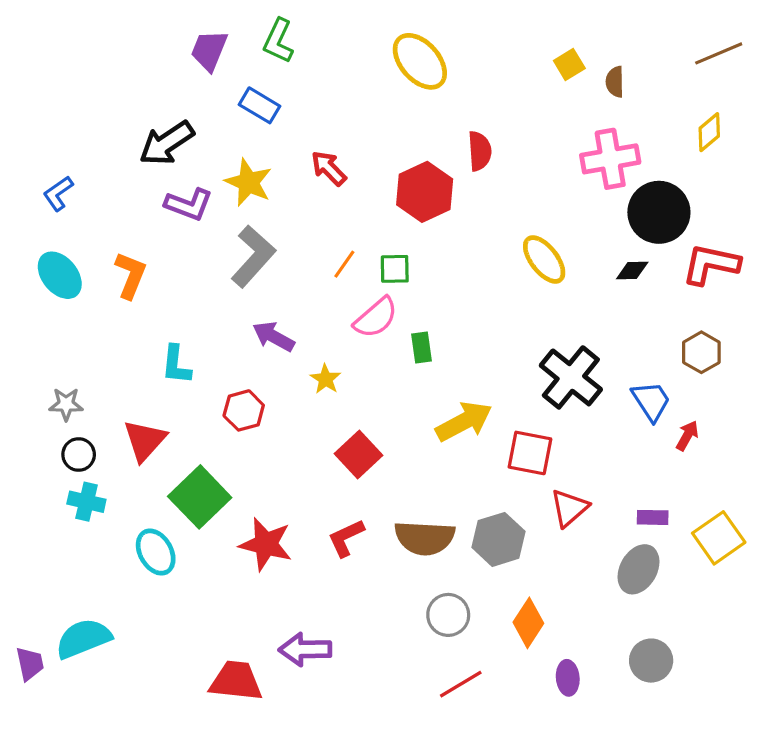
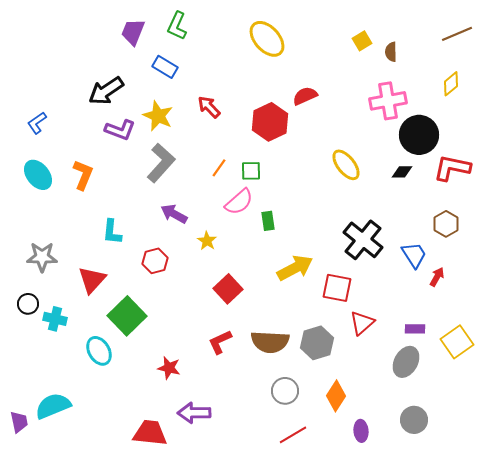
red semicircle: (480, 151) -> (305, 96), turned -110
gray star: (66, 404) -> (42, 257), size x1.4
black circle: (79, 455) -> (28, 304), moved
red star: (266, 544) -> (169, 368), moved, size x0.7

